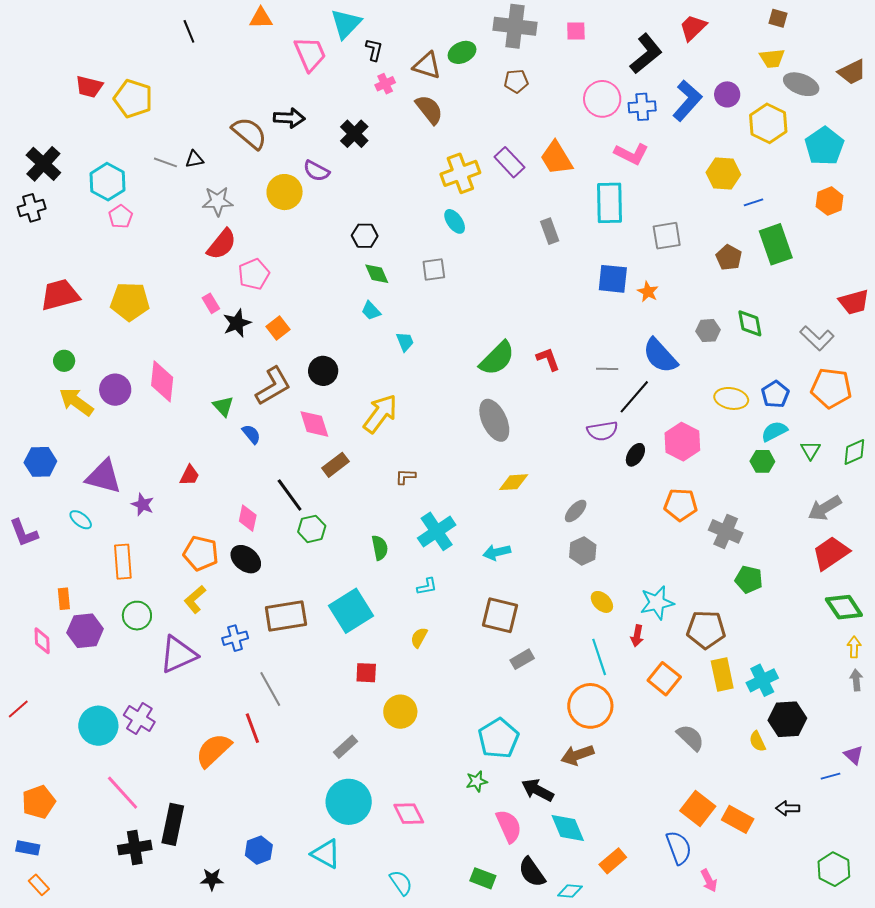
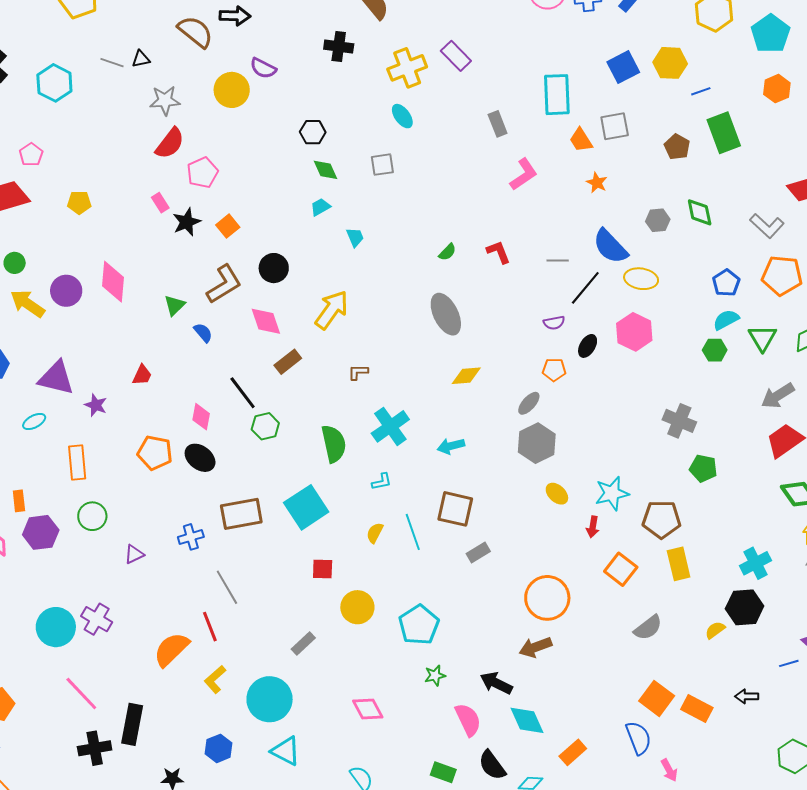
black cross: (354, 134) -> (339, 47), moved, turned -36
pink L-shape: (631, 154) -> (524, 174), moved, turned -60
orange trapezoid: (556, 158) -> (581, 140), moved, size x0.7
pink pentagon: (121, 217) -> (31, 155), moved
blue square: (613, 279) -> (623, 67), moved, turned -32
yellow pentagon: (130, 302) -> (79, 202), size x0.6
cyan trapezoid: (371, 311) -> (320, 207), turned 105
green semicircle: (497, 358) -> (447, 252), size x0.5
yellow ellipse: (731, 398) -> (641, 279), moved
green triangle: (223, 406) -> (175, 305), turned 30
purple semicircle: (602, 431) -> (554, 323), size x0.7
green triangle: (810, 450) -> (762, 338), size x1.4
orange pentagon: (681, 505) -> (554, 370), moved, size x0.7
cyan ellipse: (81, 520) -> (34, 422), turned -65
green semicircle: (380, 548) -> (334, 444), size x1.5
gray hexagon: (583, 551) -> (537, 443), size x1.4
yellow L-shape: (195, 599) -> (215, 679), moved
purple triangle: (178, 654) -> (134, 554), size x0.5
cyan line: (599, 657) -> (413, 532), moved
cyan cross: (762, 680) -> (756, 563), moved
cyan pentagon: (498, 738) -> (419, 625), moved
gray semicircle: (690, 738) -> (648, 628), turned 100
yellow semicircle: (757, 741) -> (715, 630), turned 80
cyan circle: (349, 802) -> (270, 699), moved

